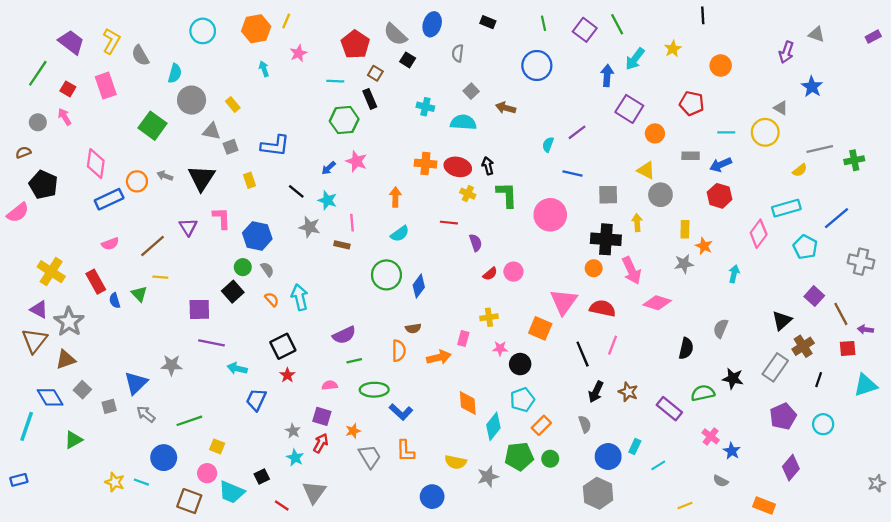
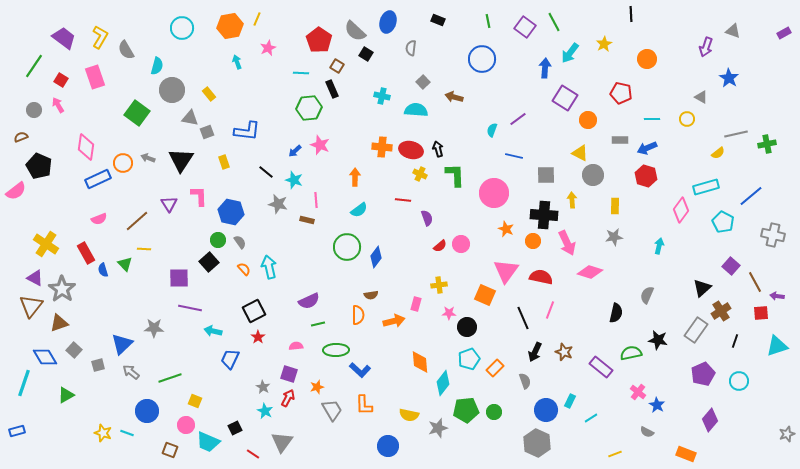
yellow circle: (765, 132) -> (687, 119), size x0.6
orange star: (704, 246) -> (506, 229), moved
orange rectangle: (541, 425) -> (495, 368), moved
brown square: (189, 501) -> (170, 450), size x0.7

